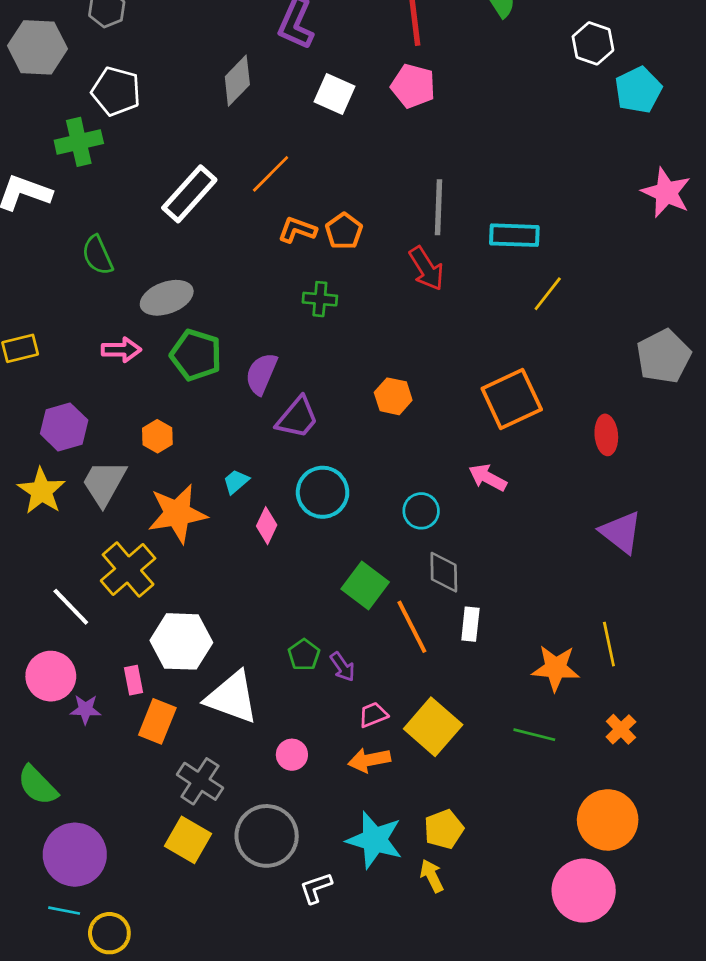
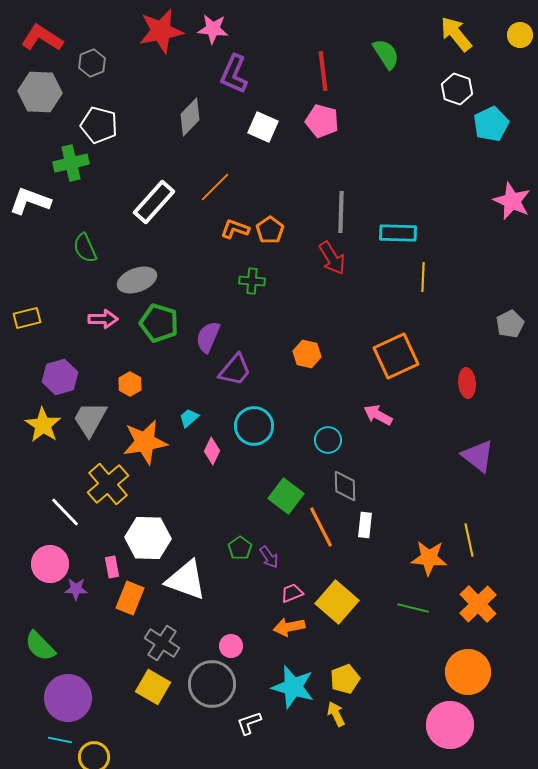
yellow line: (548, 294) -> (423, 277), turned -36
gray pentagon: (664, 356) -> (510, 324), size x0.7
orange cross: (621, 729) -> (478, 604), size x1.6
pink circle: (292, 755) -> (231, 646), moved

